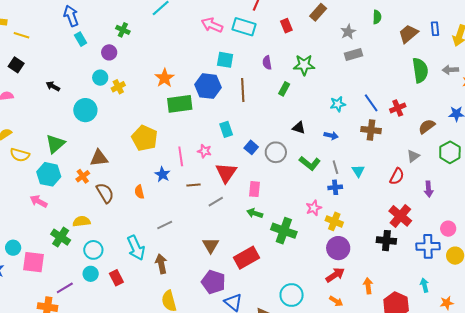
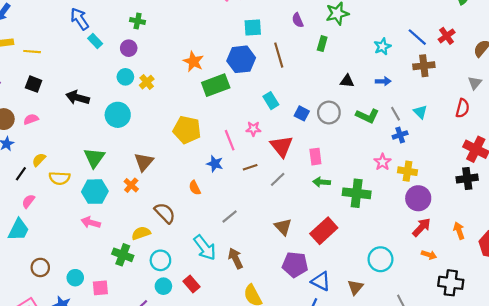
black arrow: (53, 86) -> (78, 98), size x1.5
brown triangle: (99, 158) -> (144, 162), turned -30
brown semicircle: (105, 193) -> (165, 213), moved
pink square: (34, 262) -> (100, 288), size x0.7

